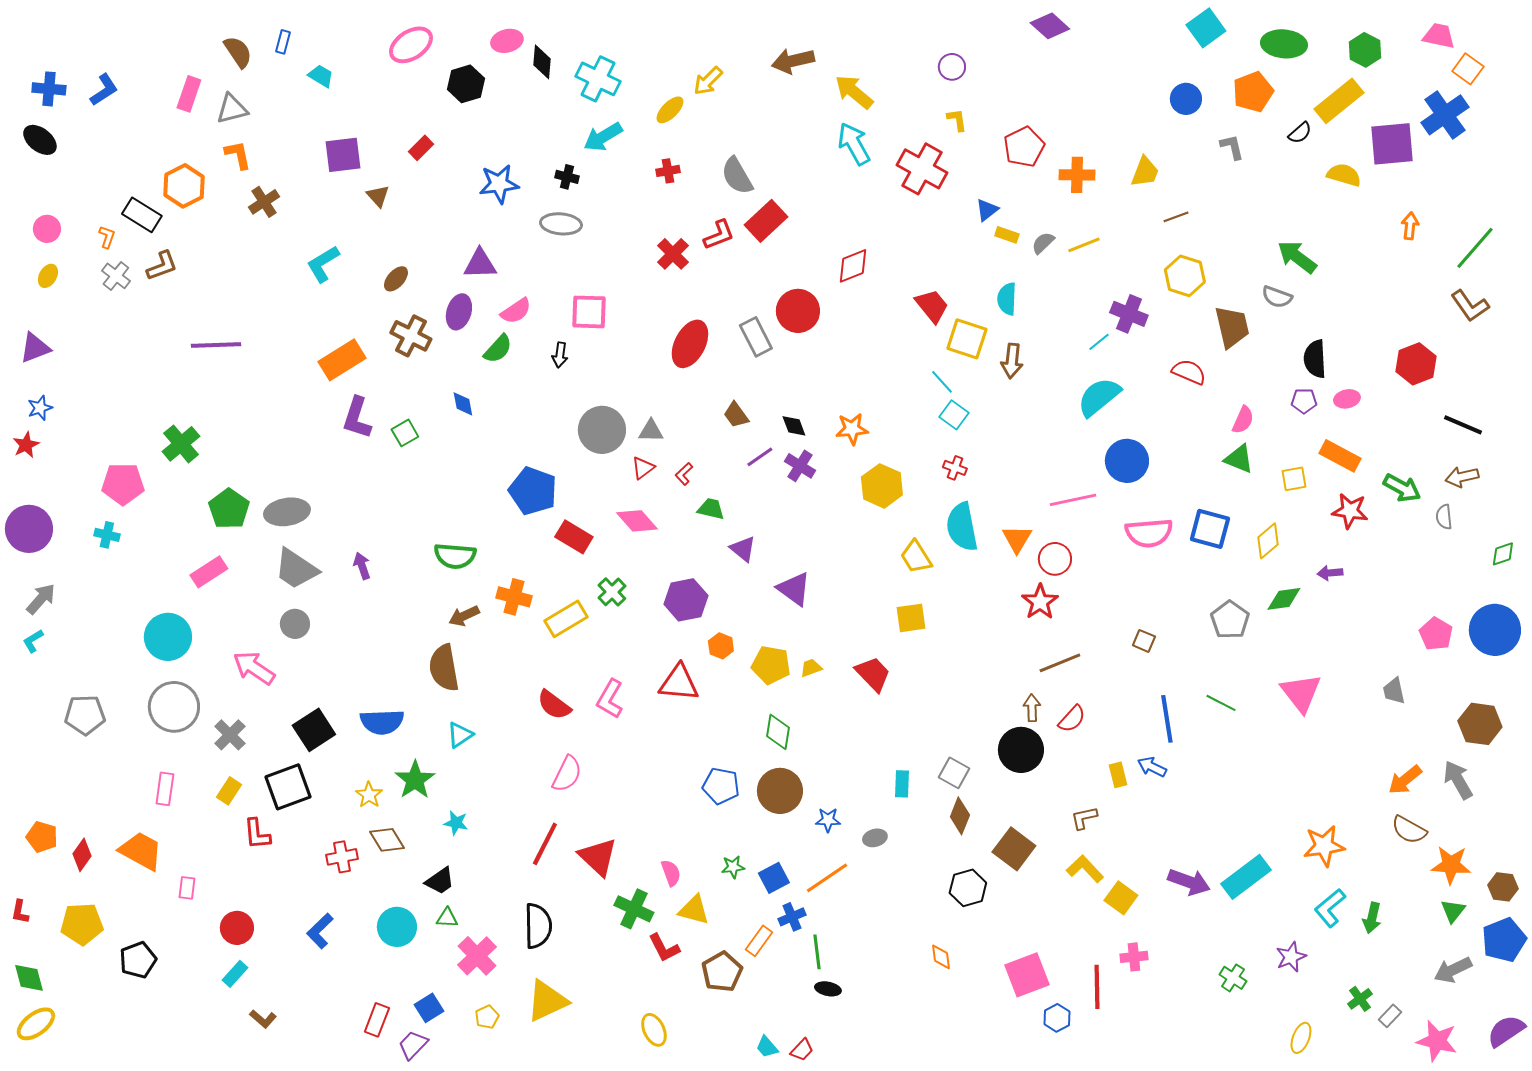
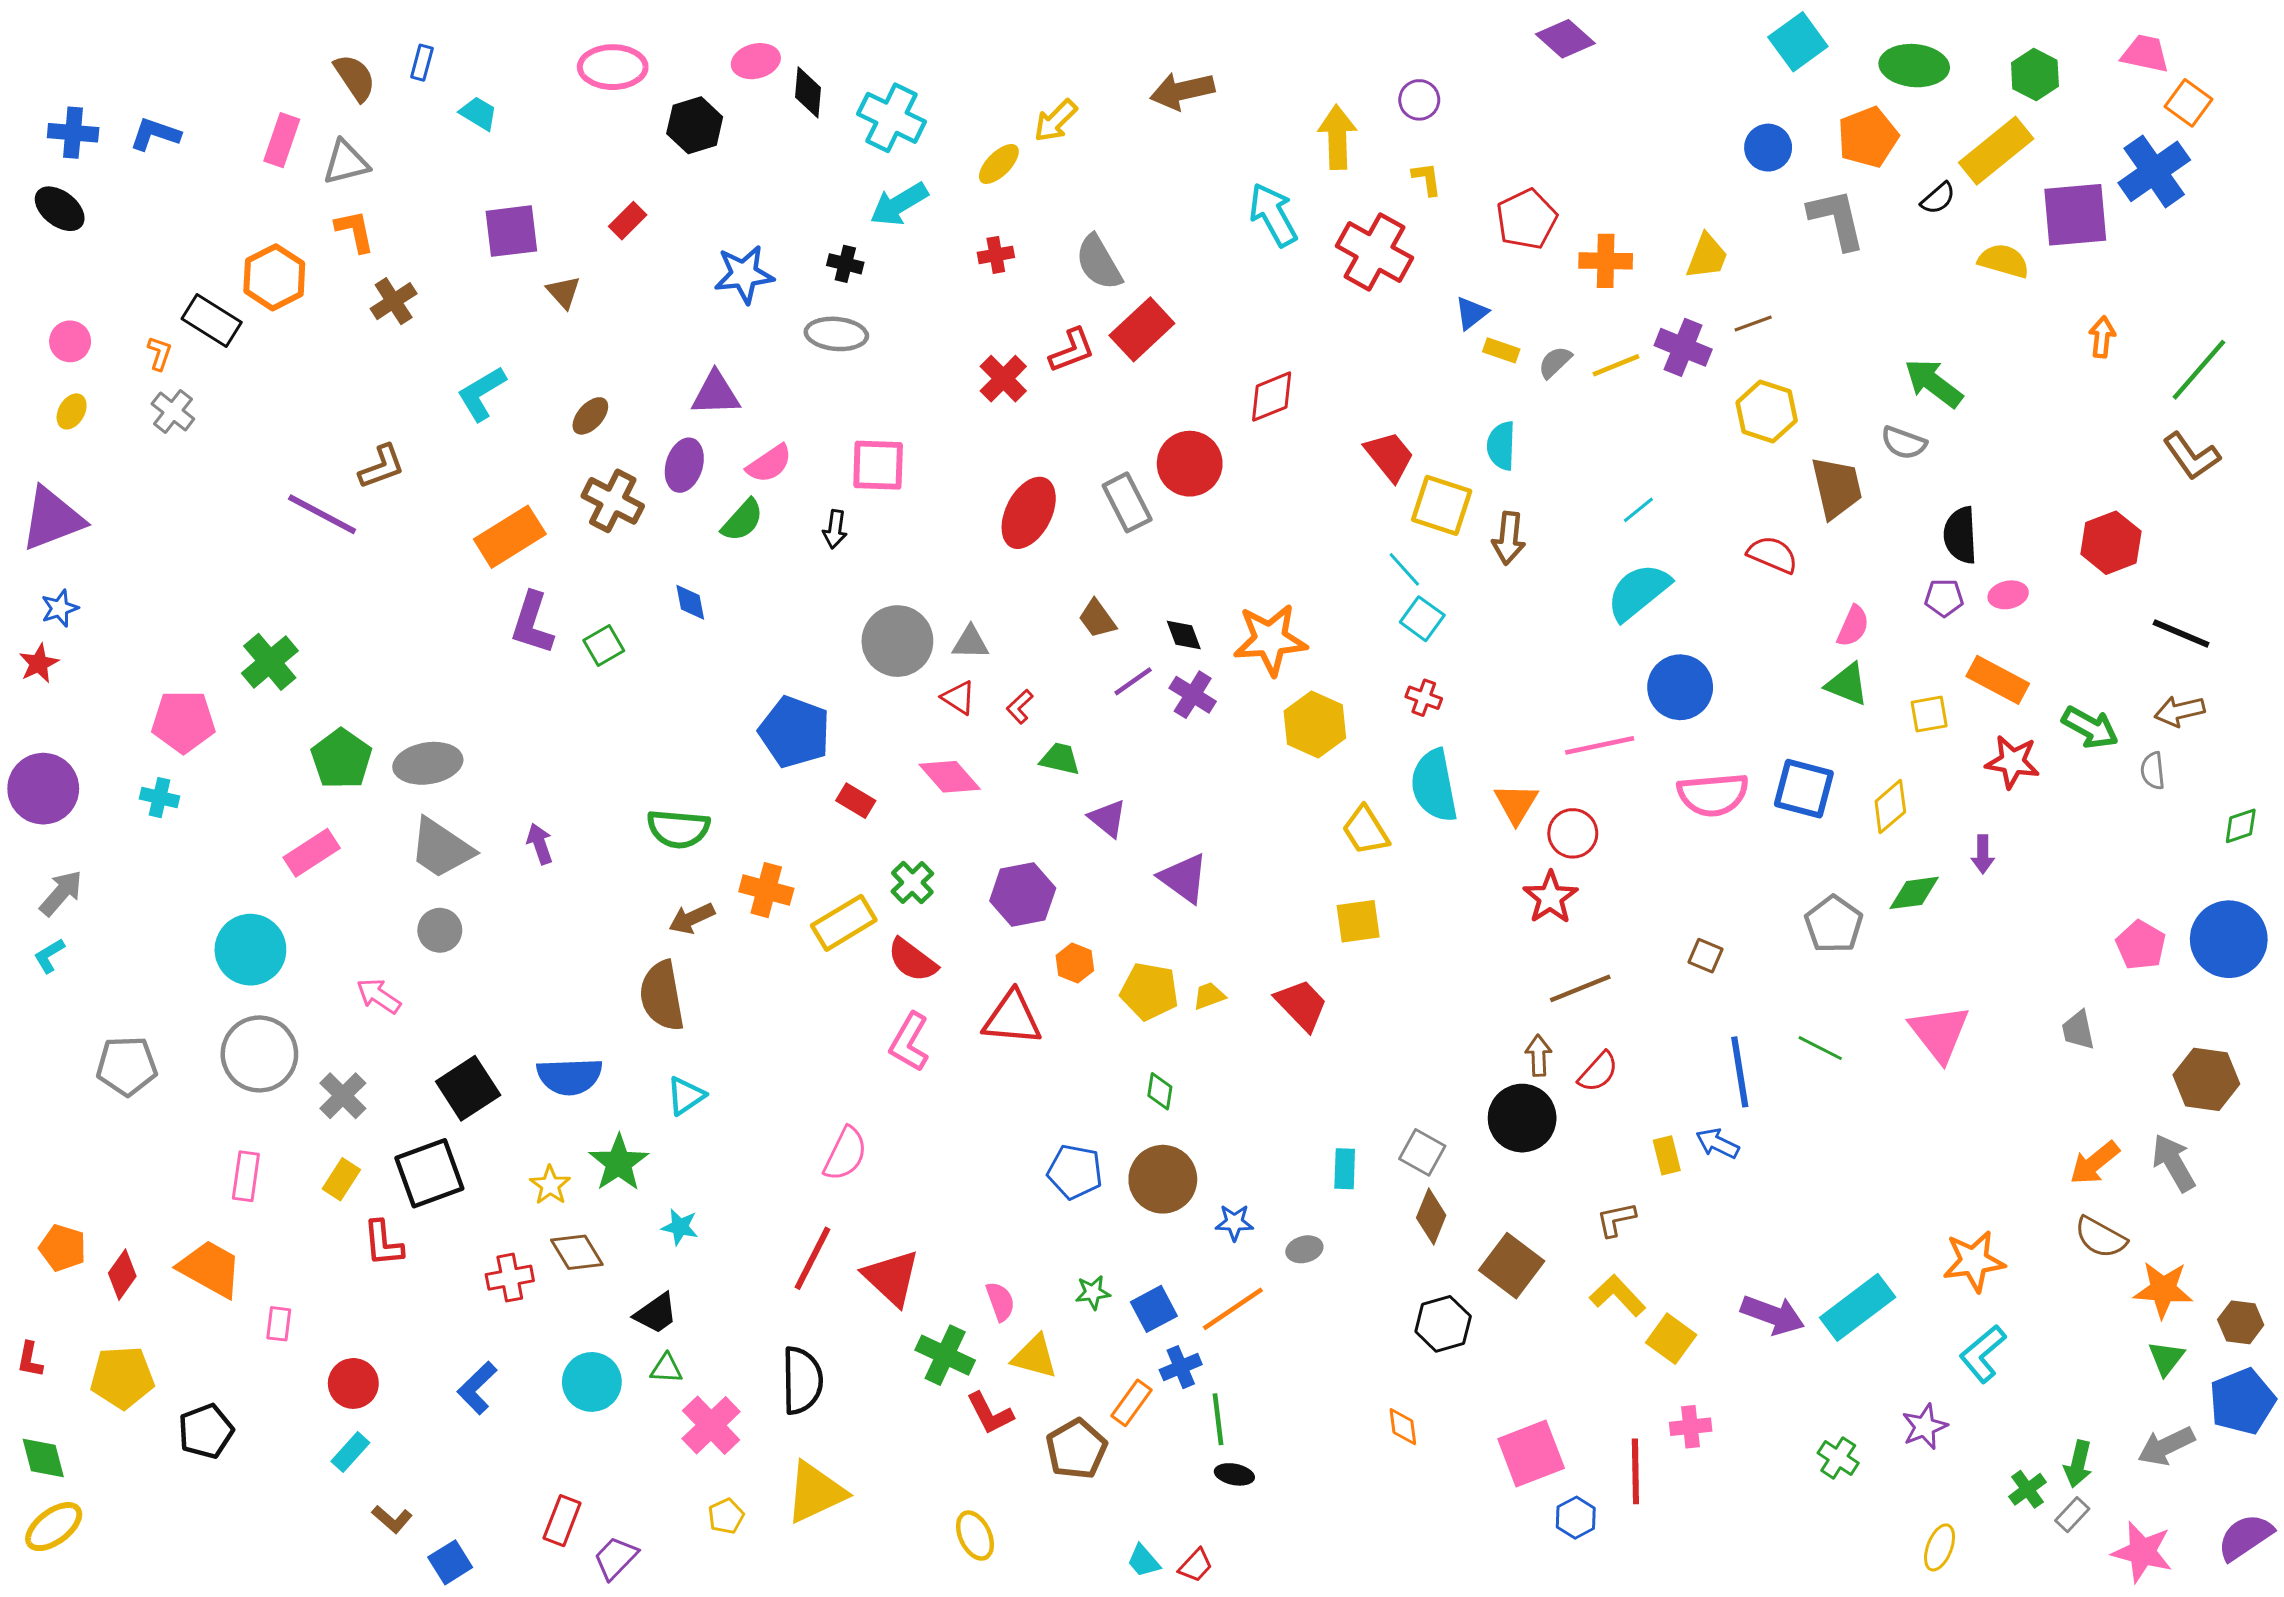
pink ellipse: (411, 45) -> (613, 67), turned 33
blue L-shape: (104, 90) -> (155, 134), turned -128
yellow arrow: (854, 92) -> (1337, 137), moved, turned 48
gray L-shape: (1232, 147) -> (1837, 219), size x1.6
brown L-shape: (162, 266) -> (382, 467), moved
purple cross: (1129, 314) -> (1683, 347), moved
purple line: (216, 345) -> (322, 514), turned 30
purple triangle: (35, 348) -> (52, 519), size x1.4
orange star: (852, 429) -> (1270, 640), size x1.5
red triangle: (643, 468) -> (959, 698), turned -50
red rectangle: (574, 537) -> (856, 801), size x0.7
purple arrow: (1330, 573) -> (1983, 854), turned -85
pink arrow: (254, 668) -> (379, 996), size x0.7
red semicircle: (554, 705) -> (912, 960), moved
green diamond: (778, 732) -> (1160, 1091), size x0.7
green arrow: (1372, 918) -> (2078, 1464), moved
blue square: (429, 1008) -> (450, 1562), moved

